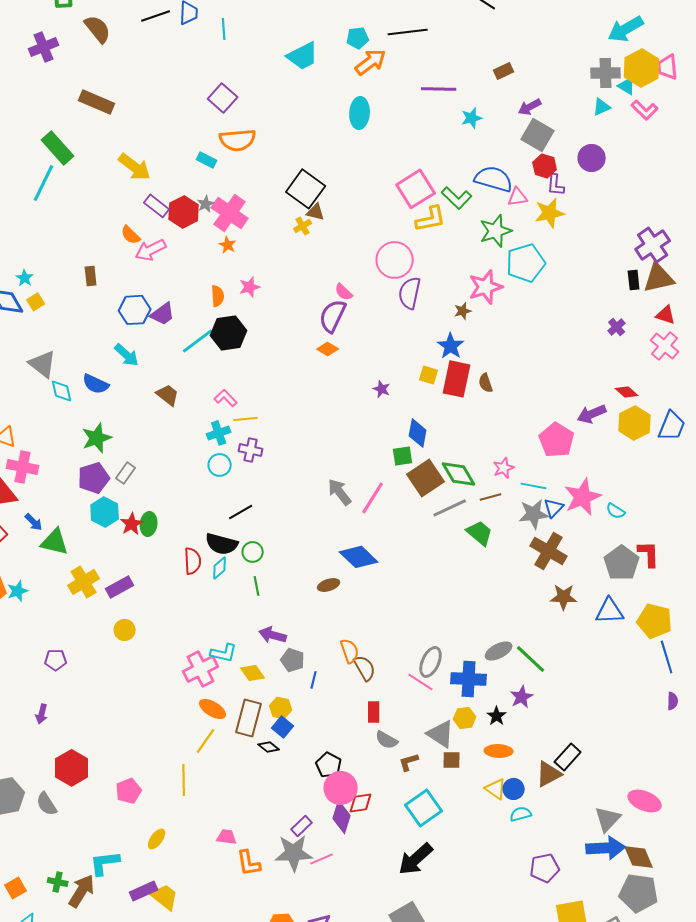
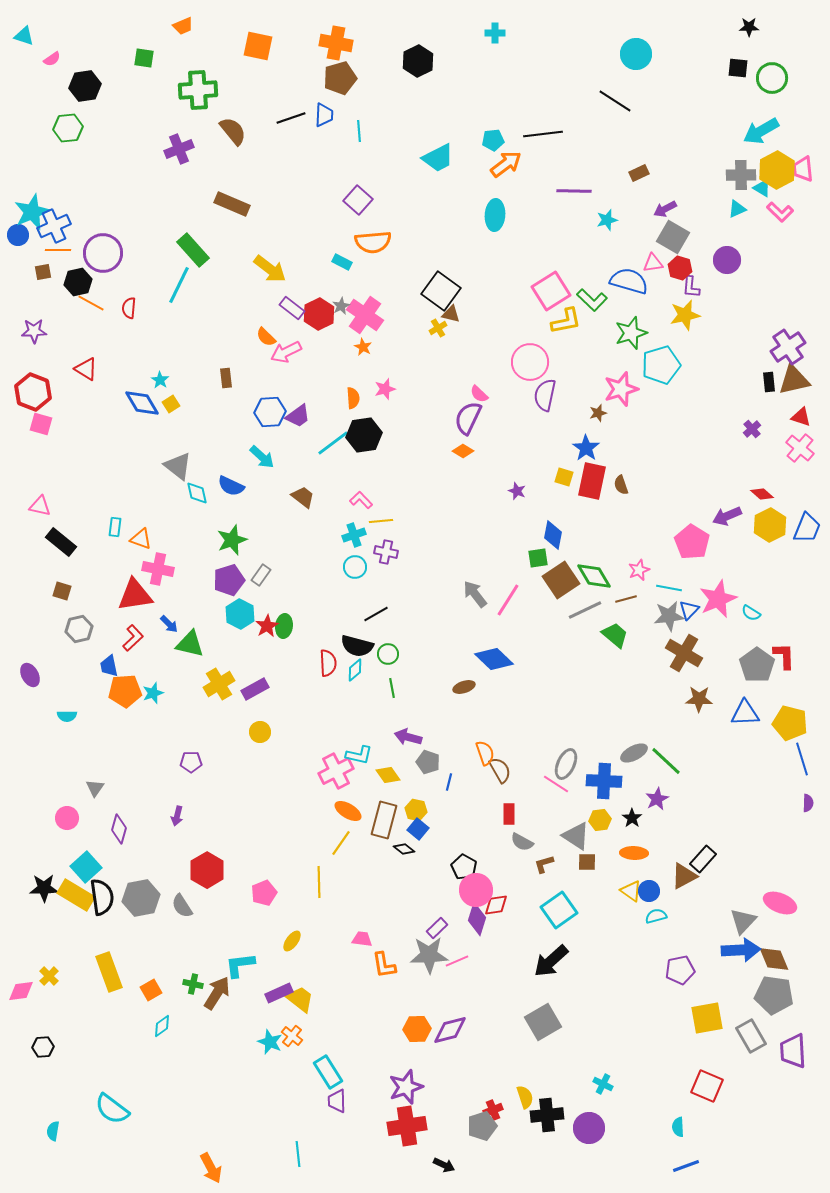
pink triangle: (518, 197) -> (653, 263), moved

